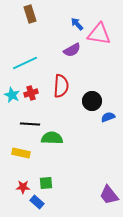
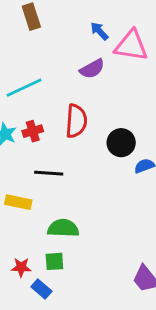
black line: (30, 124) -> (49, 173), moved
green semicircle: (52, 138) -> (63, 228), moved
yellow rectangle: (21, 153) -> (18, 202), moved

